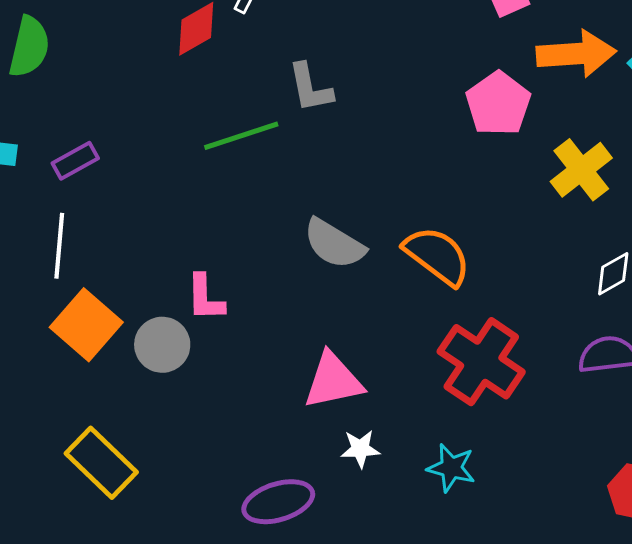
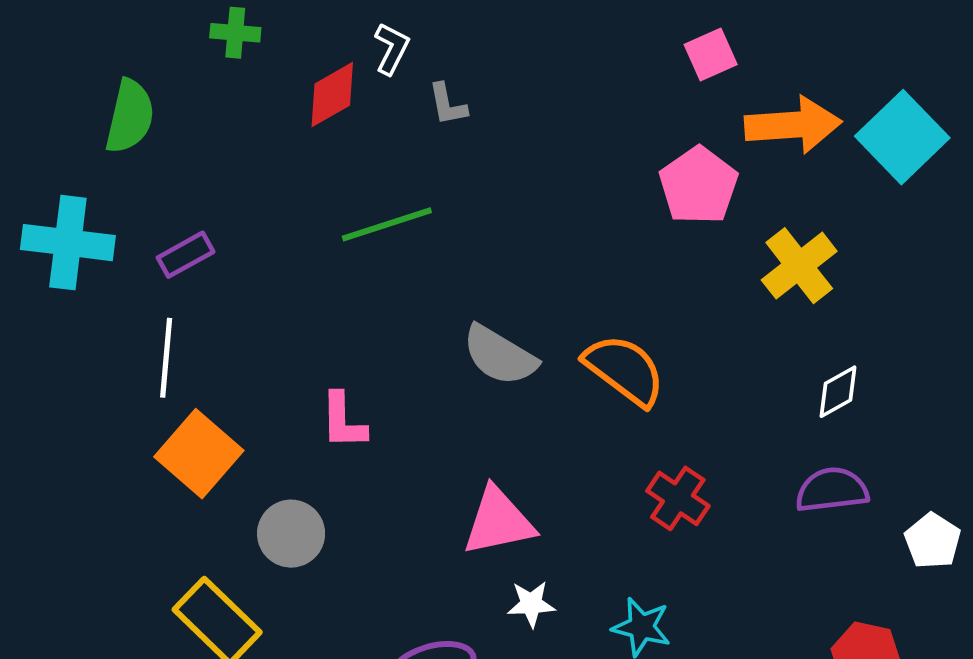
gray L-shape: (310, 88) -> (447, 104), moved, size x0.7
gray circle: (162, 345) -> (291, 534), moved
red cross: (481, 362) -> (678, 498), size x0.6

